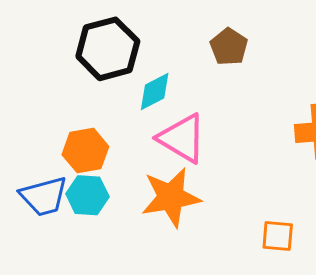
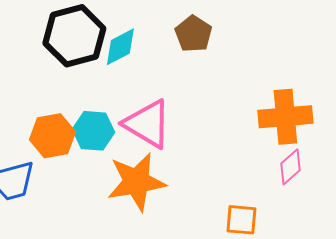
cyan diamond: (155, 92) -> (120, 47), moved
cyan hexagon: (87, 195) -> (93, 131), moved

